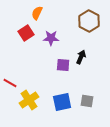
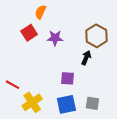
brown hexagon: (89, 21) -> (97, 36), moved
purple square: (63, 65) -> (67, 78), moved

